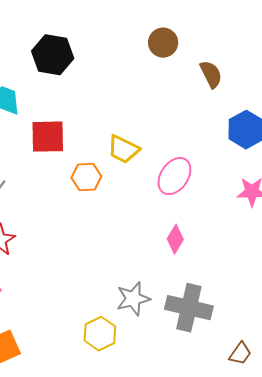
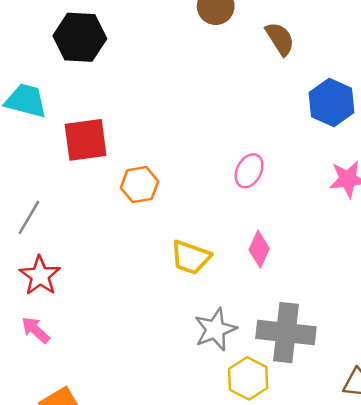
yellow trapezoid: (123, 149) -> (191, 257), moved
pink ellipse: (174, 176) -> (249, 171), size x0.7
yellow hexagon: (100, 334) -> (248, 378), moved

